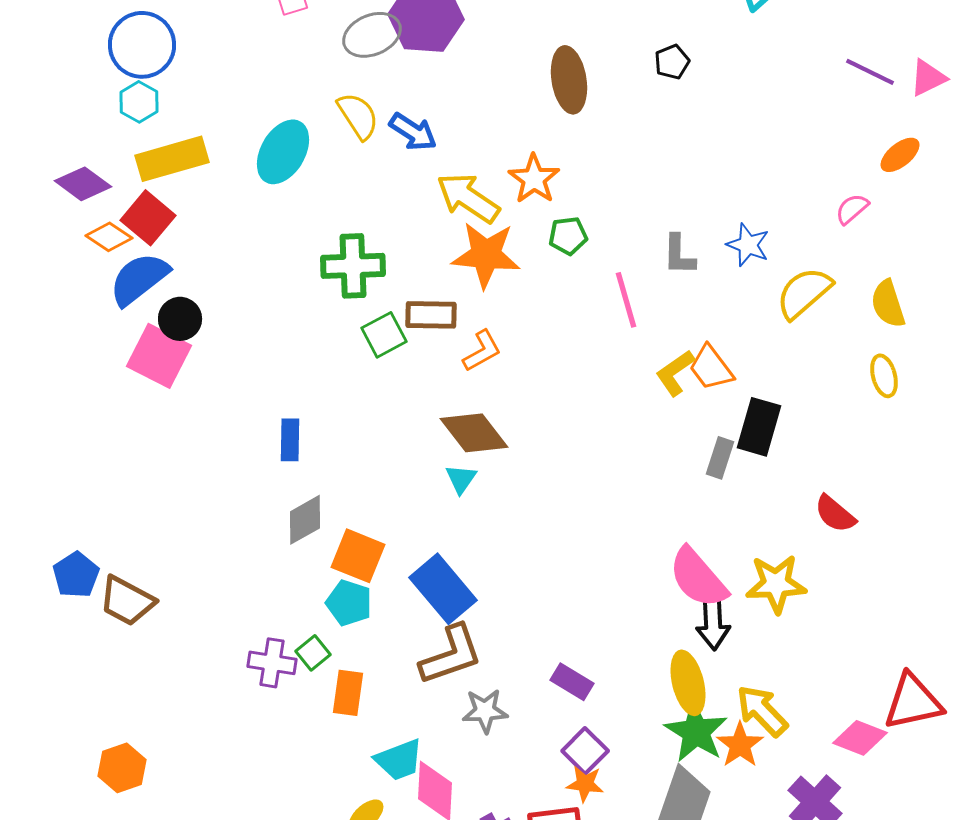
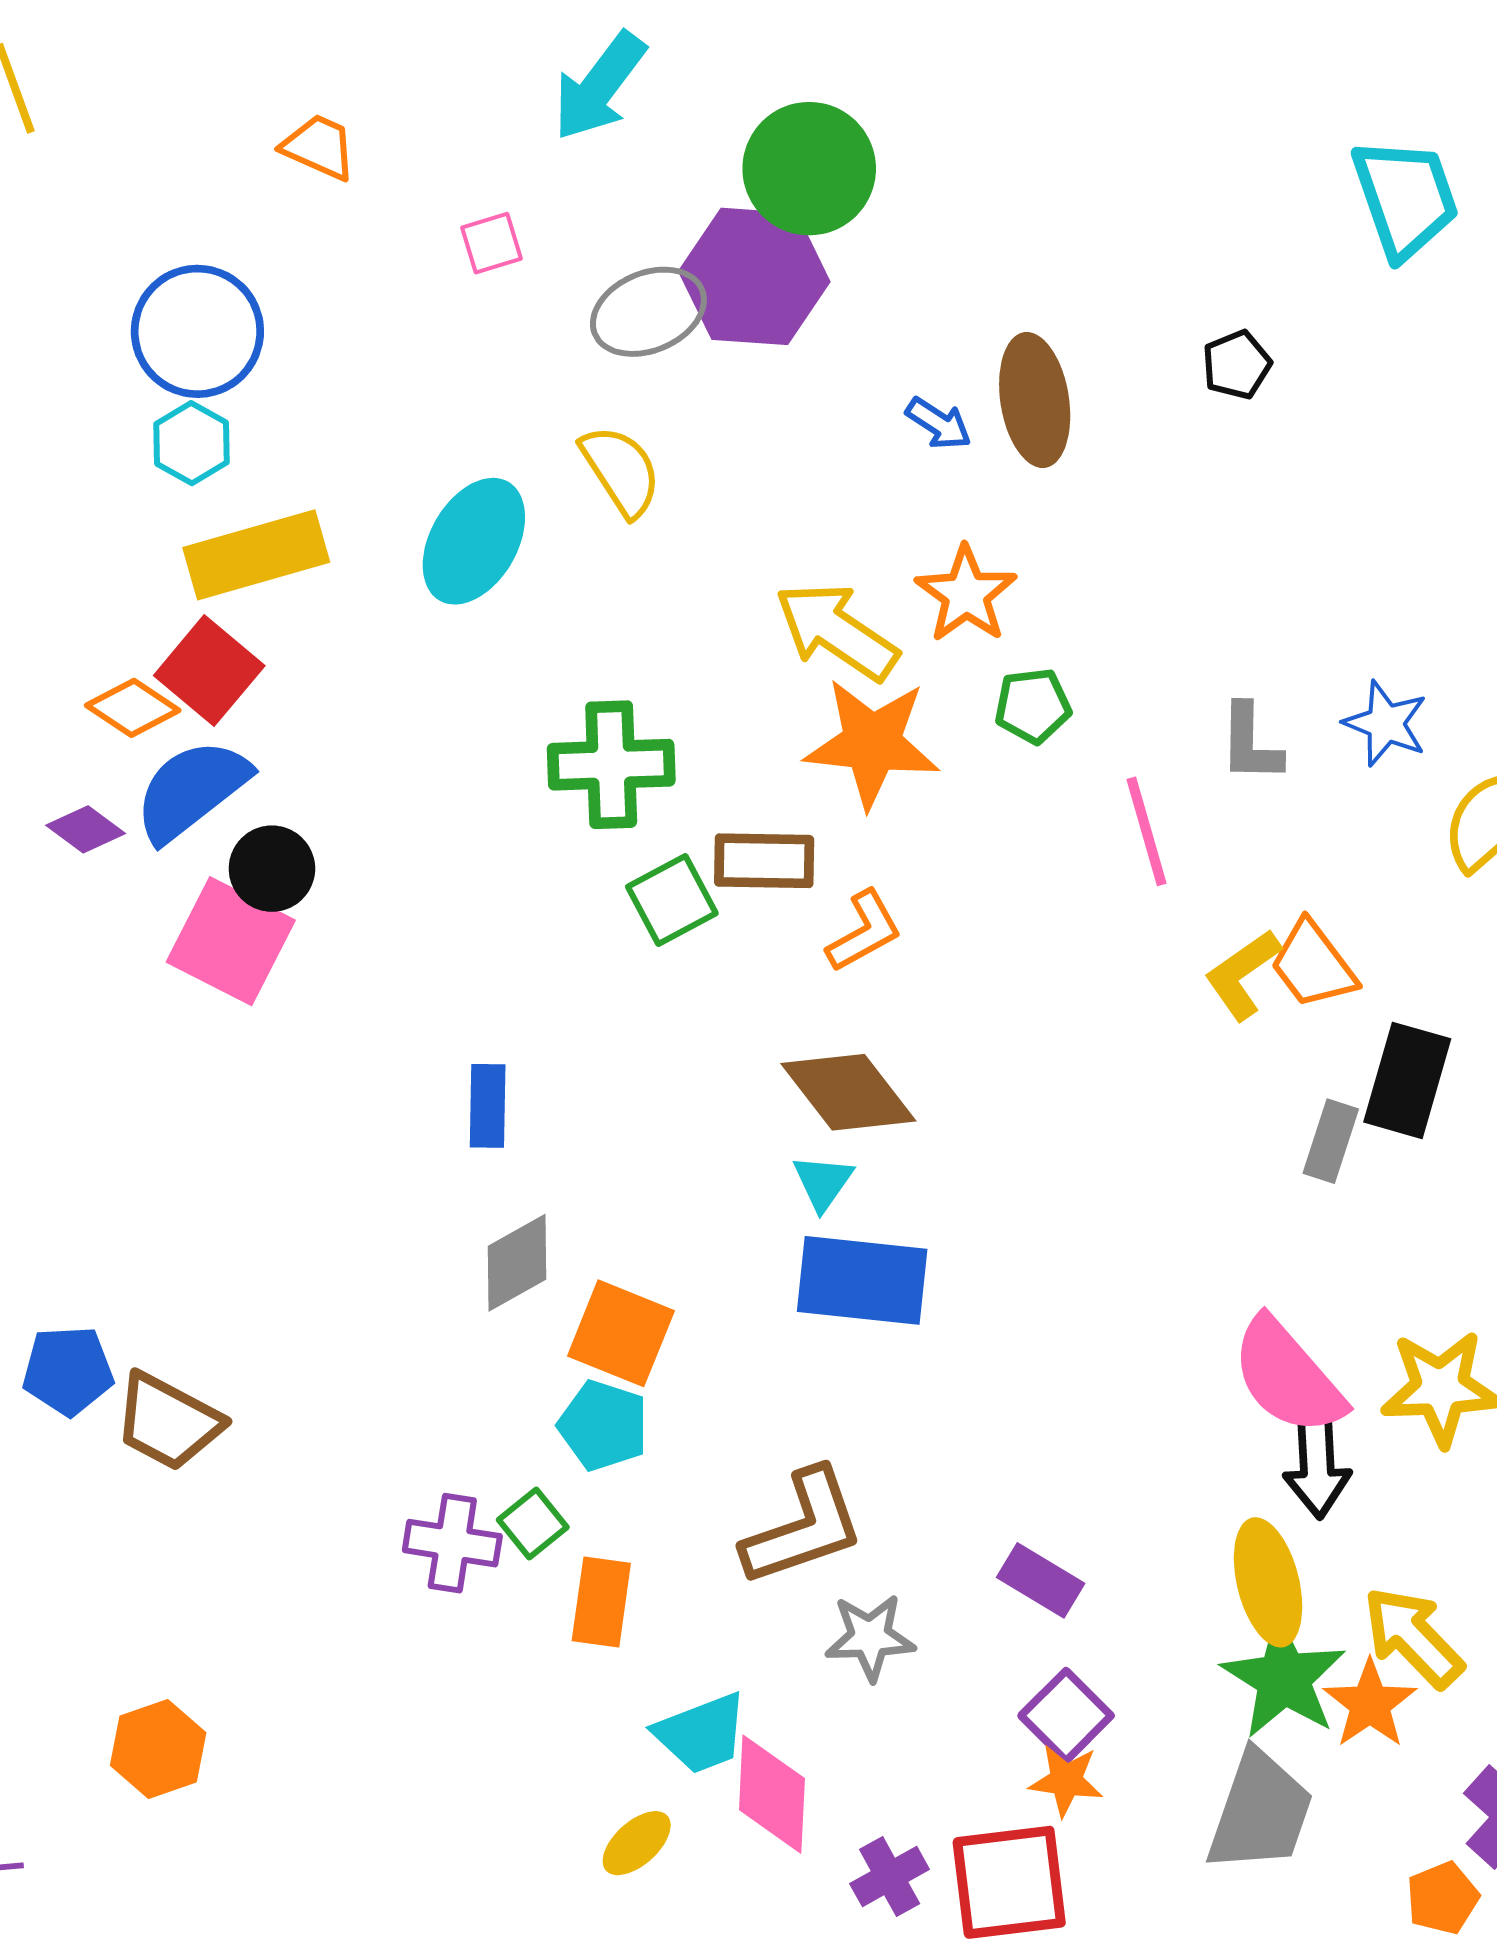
blue arrow: (413, 132) -> (939, 424), moved, size x0.7
purple diamond: (83, 184) -> (86, 829), moved, size x0.7
blue pentagon: (76, 575) -> (68, 1371), turned 30
blue rectangle: (443, 589) -> (862, 1280), moved, turned -44

